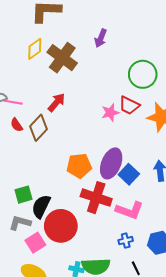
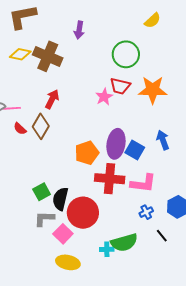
yellow diamond: (35, 49) -> (20, 54), turned 60

